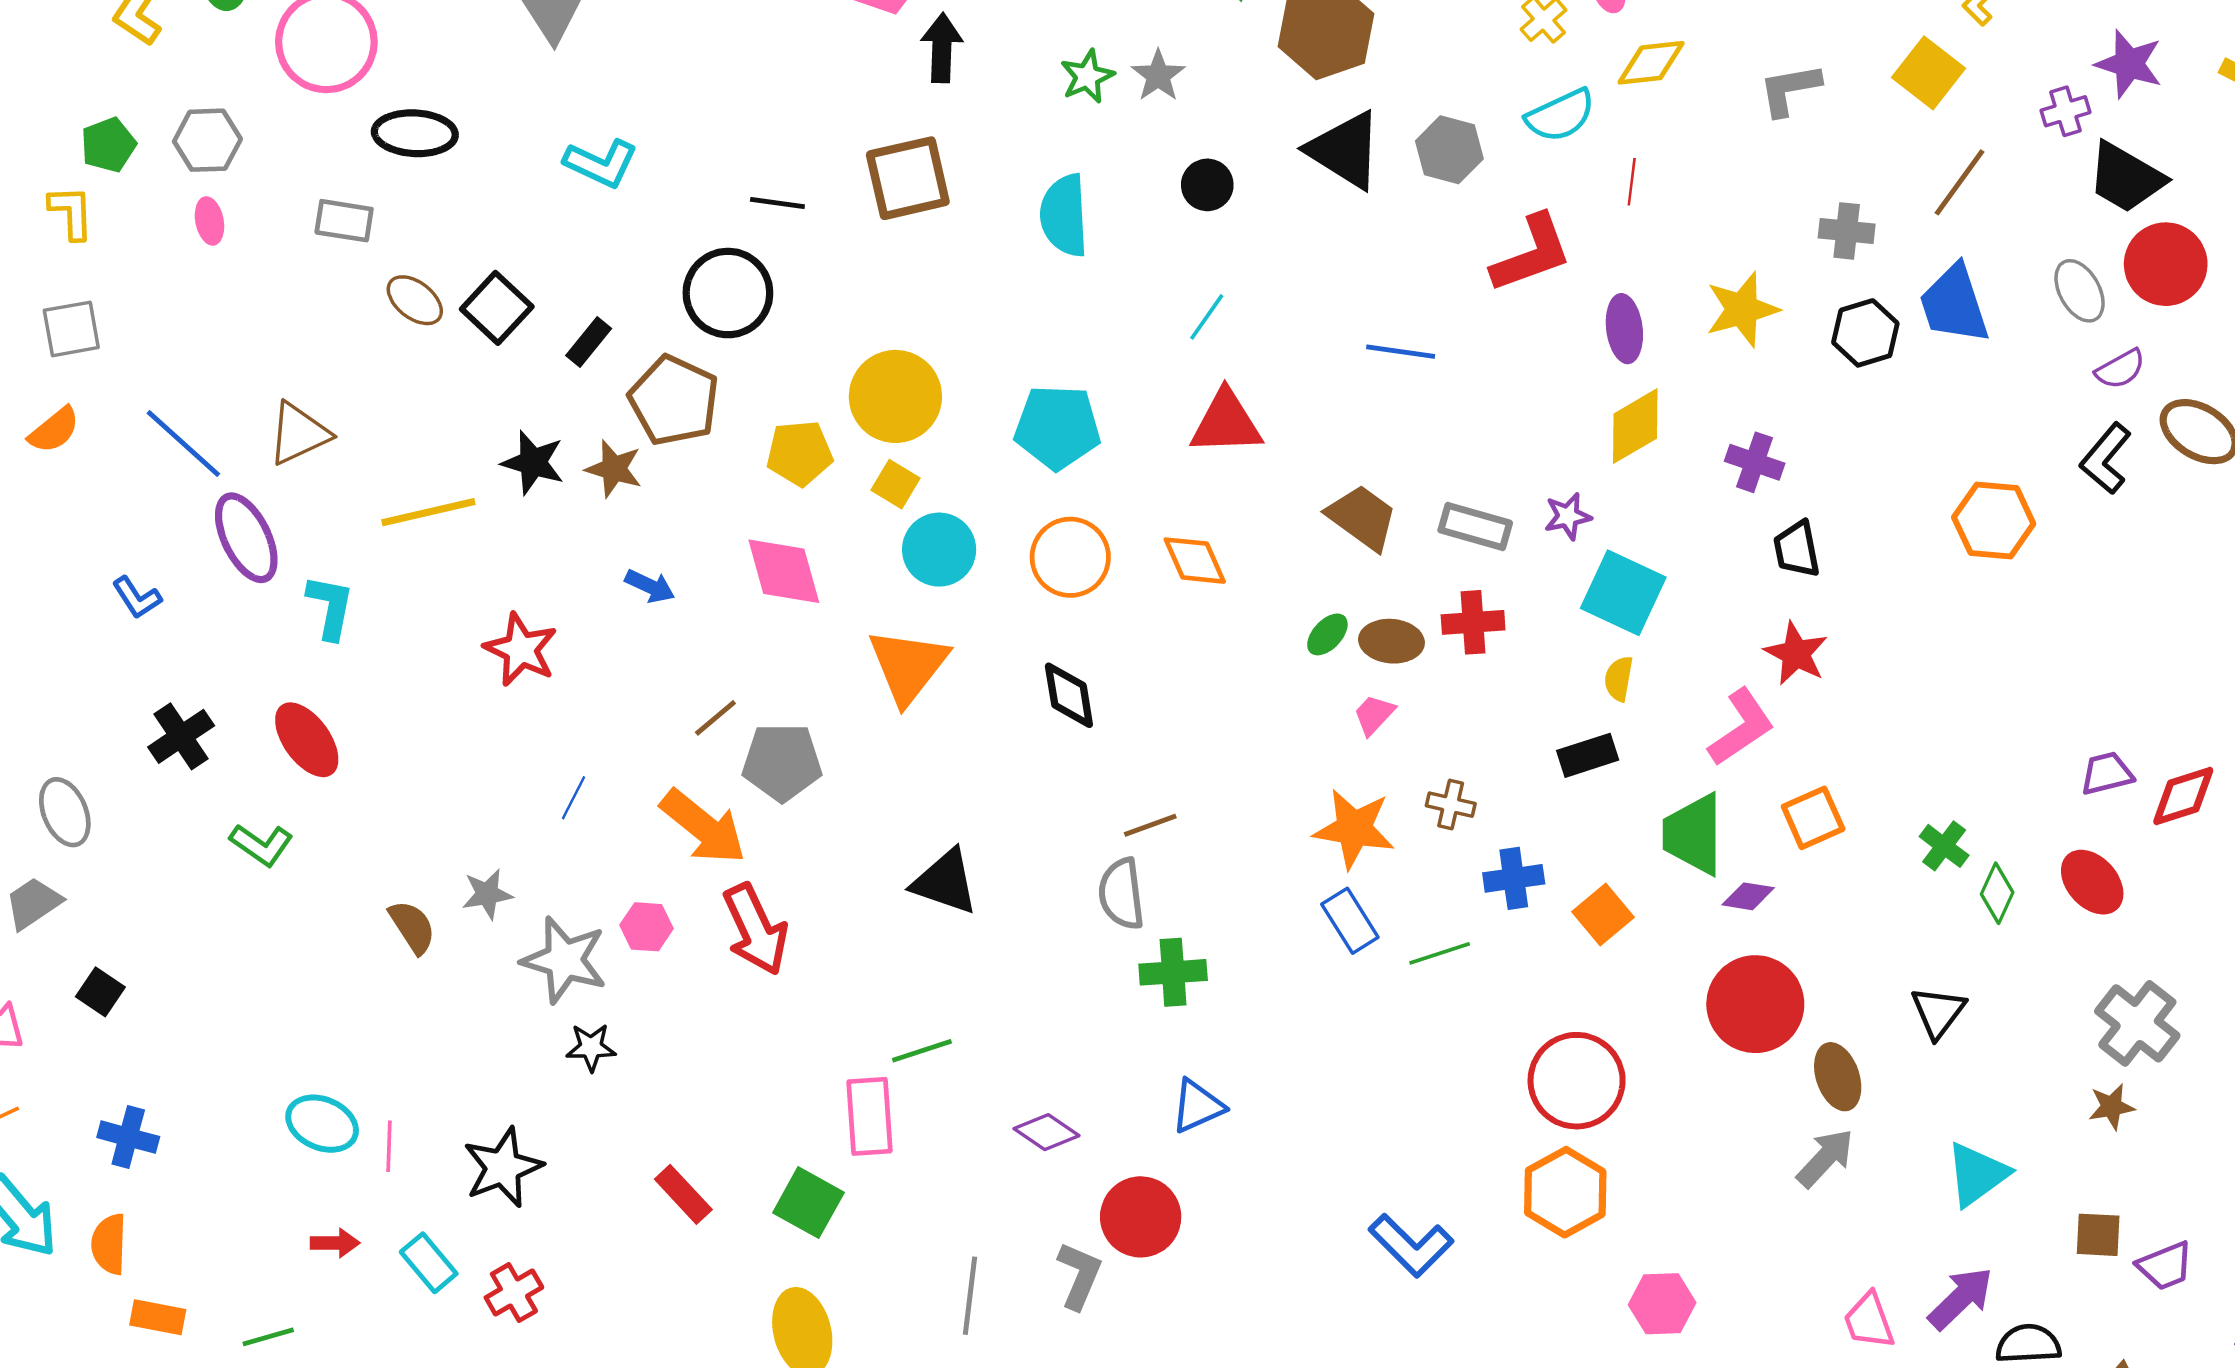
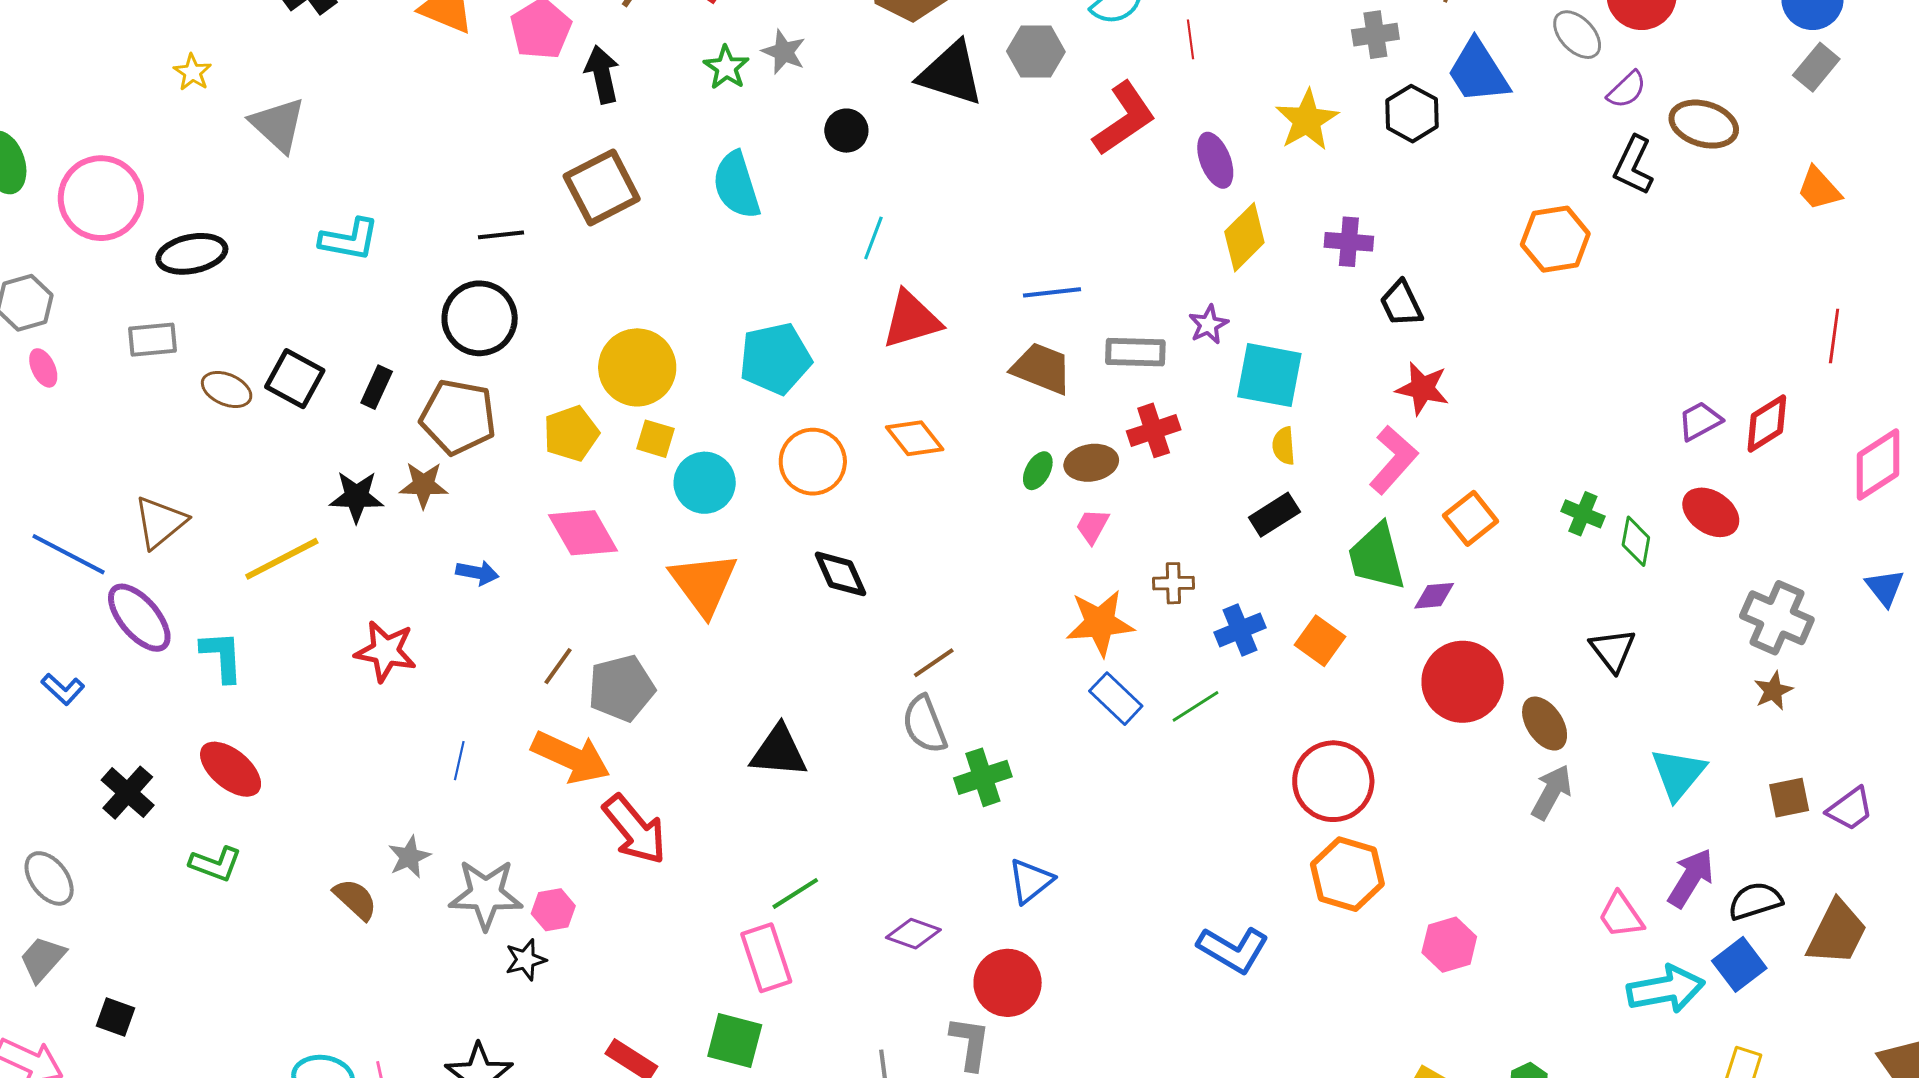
blue line: (1401, 352) -> (1052, 292), moved
pink hexagon: (647, 927) -> (553, 910), moved

